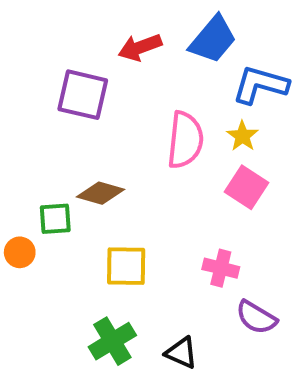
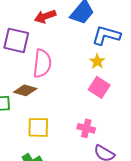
pink semicircle: (185, 140) -> (42, 63), moved

